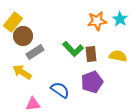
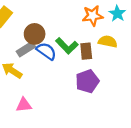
brown circle: (23, 36) -> (35, 34), moved
yellow semicircle: (118, 56) -> (108, 41), moved
blue semicircle: (60, 90) -> (46, 51), moved

